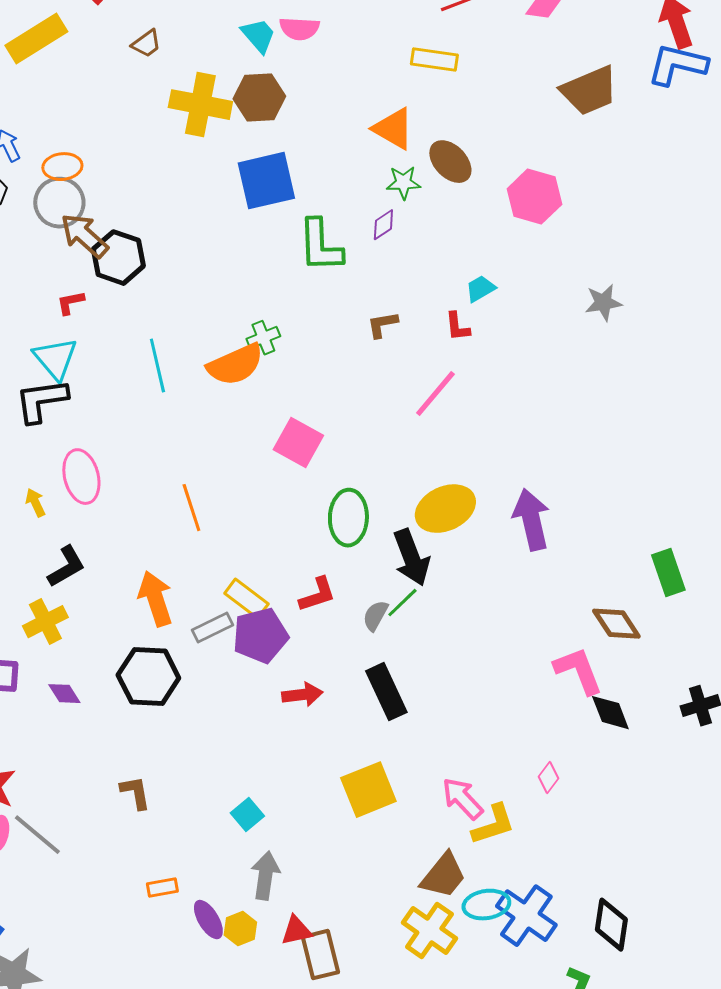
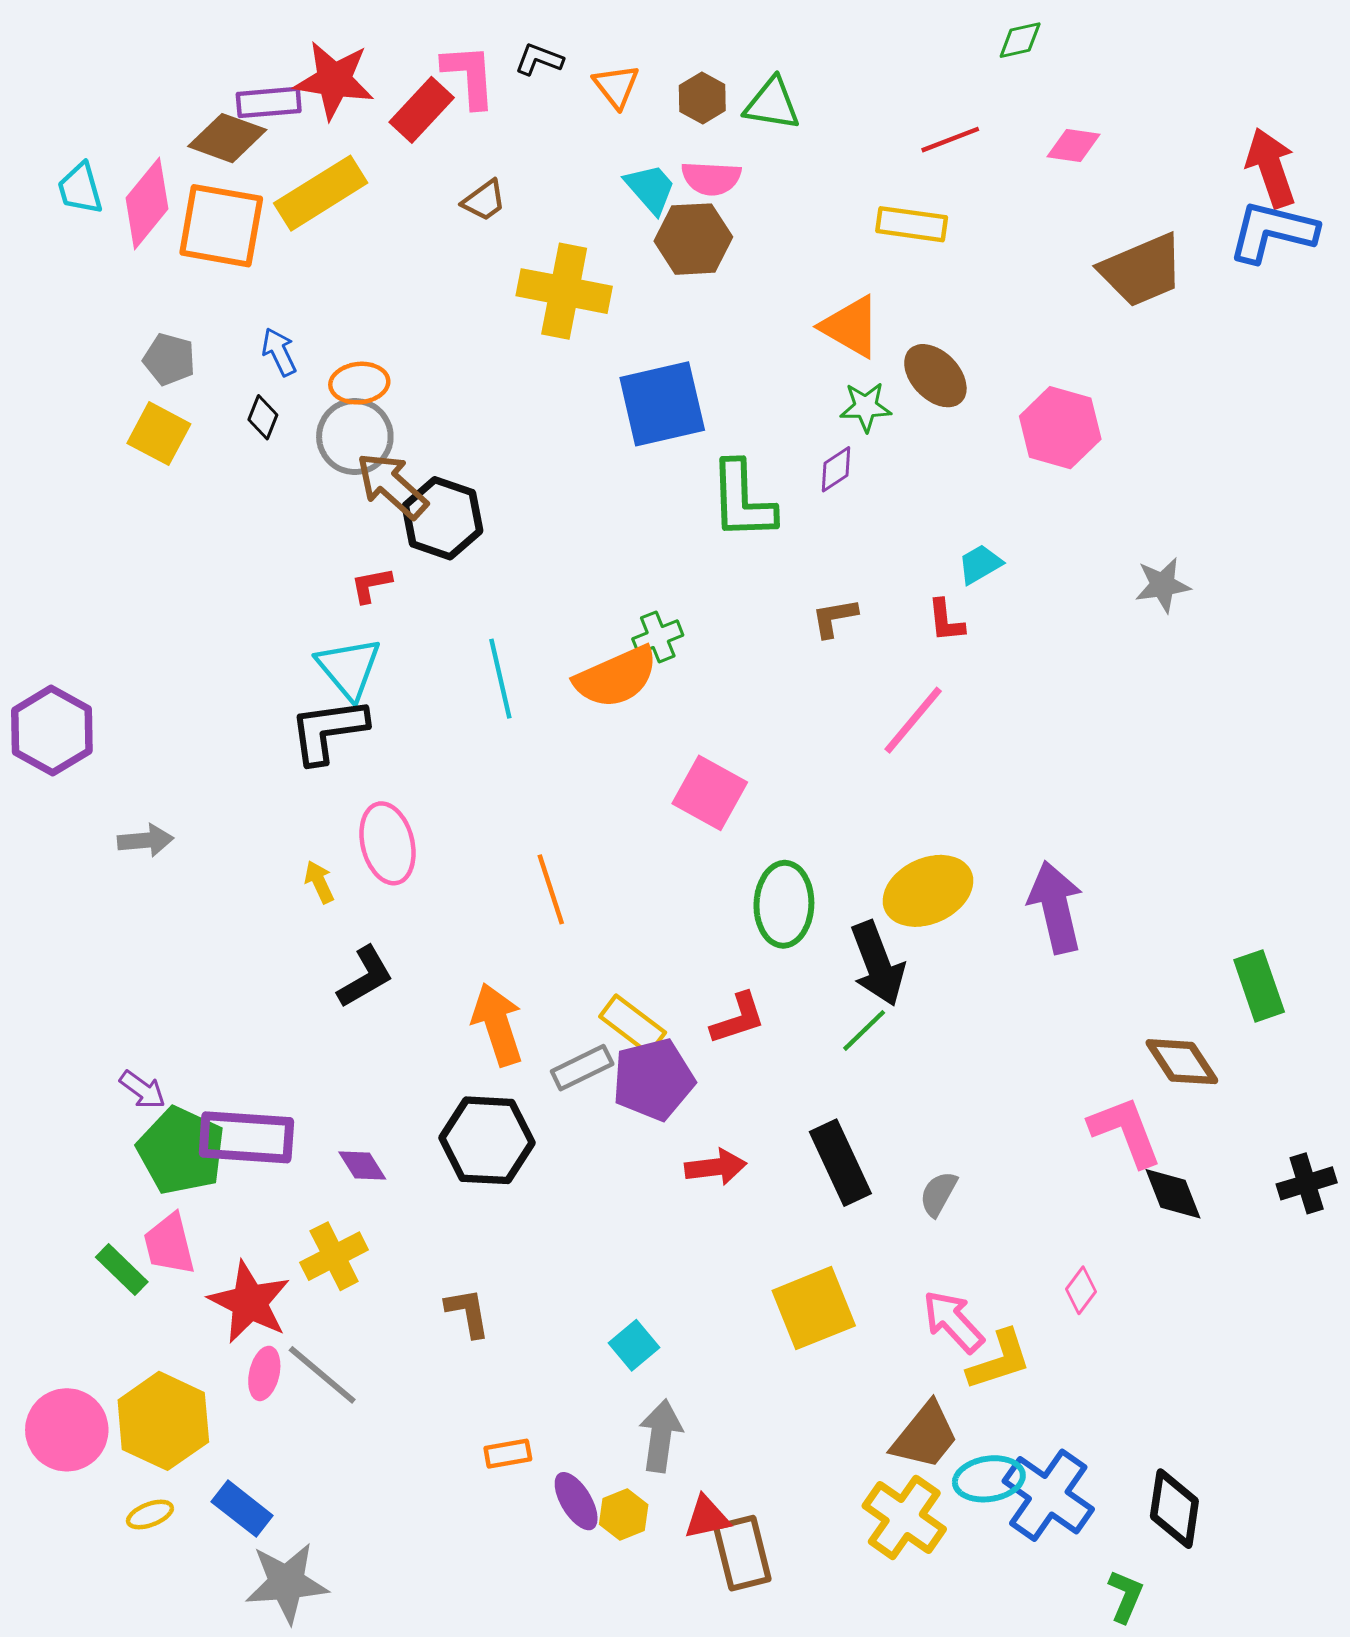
brown hexagon: (259, 98) -> (693, 239), moved
gray semicircle: (375, 616) -> (938, 1194), moved
yellow cross: (45, 622) -> (334, 1256), moved

